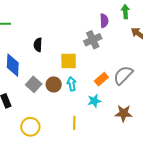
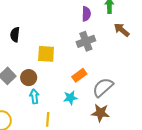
gray cross: (93, 40) -> (86, 41), moved
gray semicircle: (123, 75) -> (103, 87), moved
cyan arrow: (72, 84) -> (34, 96), moved

